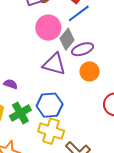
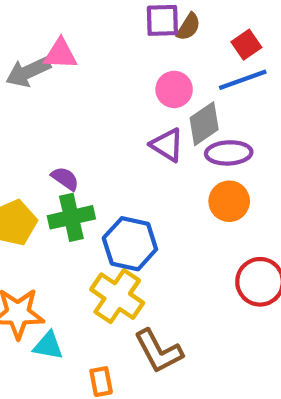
pink circle: (48, 28) -> (174, 89), size x0.7
purple triangle: (54, 64) -> (167, 145), moved, size x0.7
green cross: (20, 113) -> (71, 217), moved

